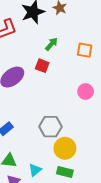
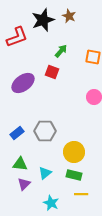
gray hexagon: (50, 127) -> (45, 131), moved

